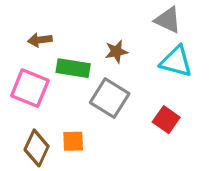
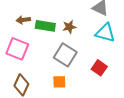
green rectangle: (73, 68) -> (45, 26), moved
orange square: (73, 141) -> (59, 82), moved

